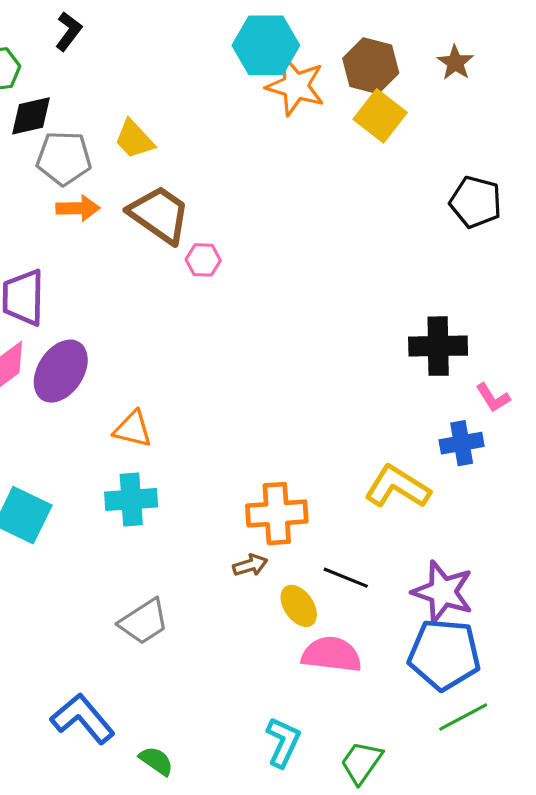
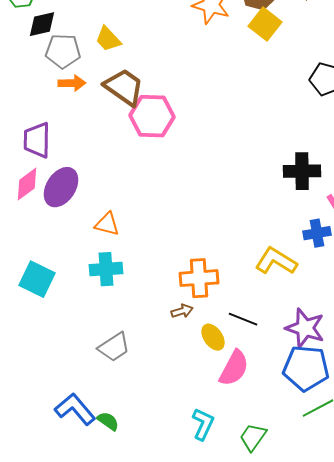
pink hexagon: (203, 260) -> (152, 116), size x2.0
pink semicircle: (332, 654) -> (234, 368), turned 111
green semicircle: (156, 761) -> (108, 421), moved

